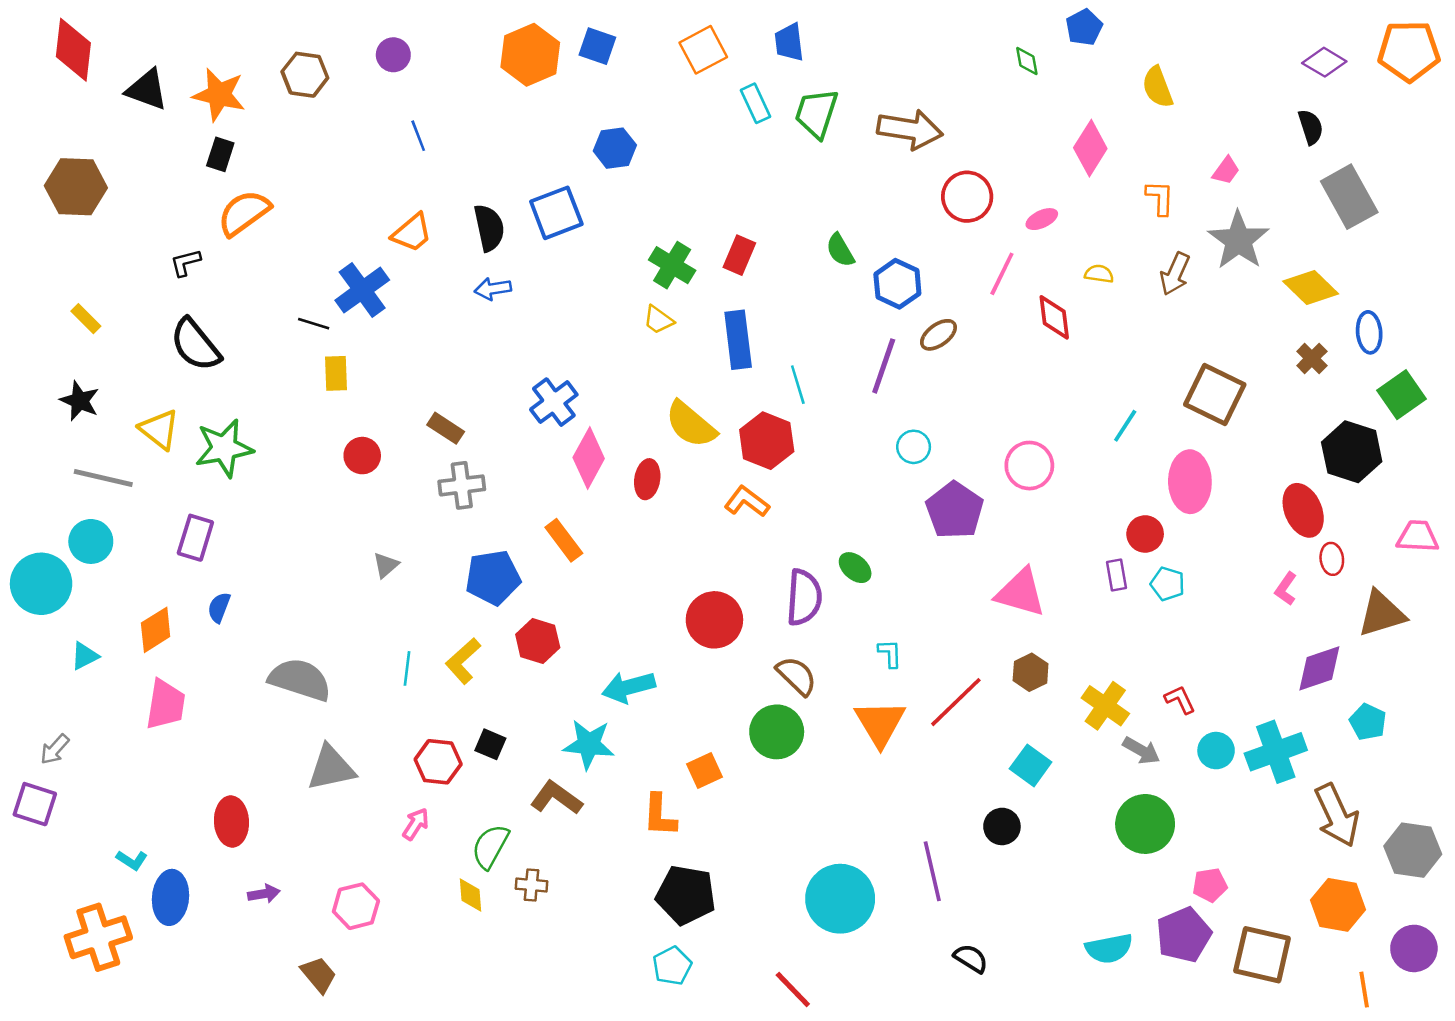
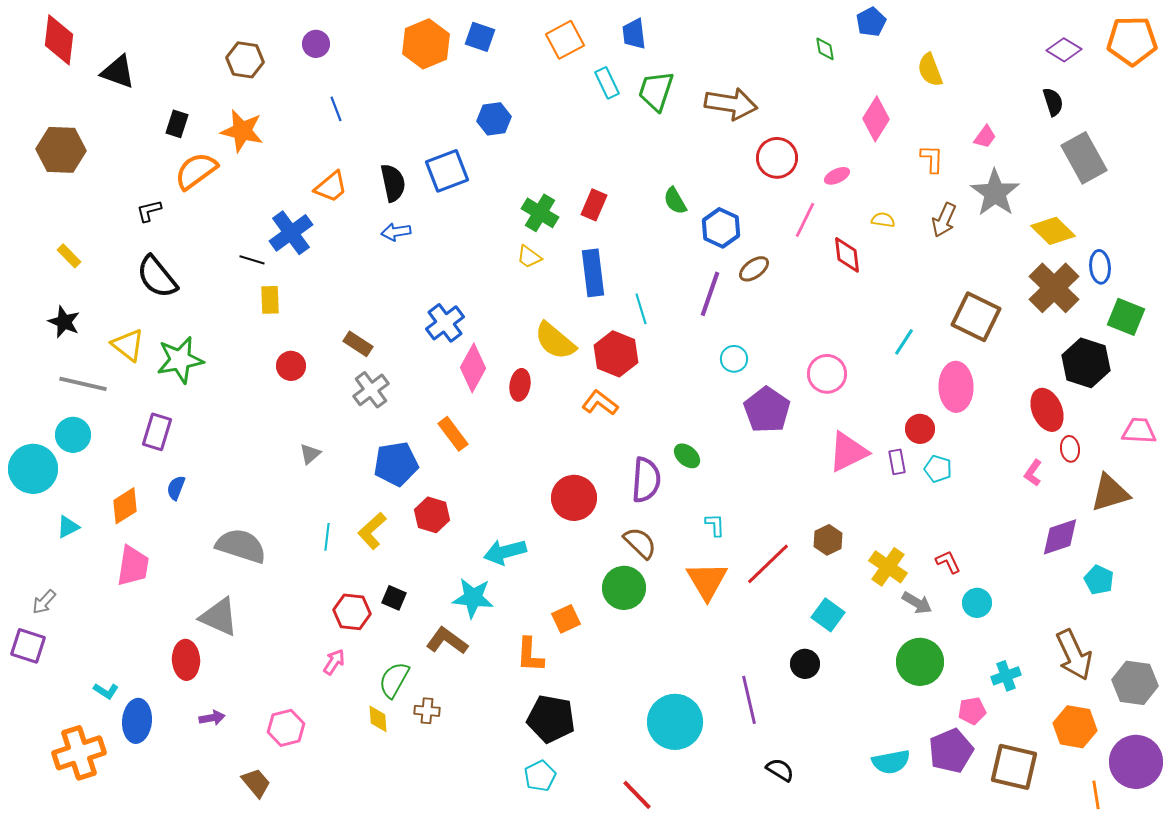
orange star: (219, 95) -> (242, 131), moved
brown cross: (1312, 358) -> (1054, 288), size x2.0
green square: (1402, 395) -> (1126, 317), turned -33
gray cross: (462, 485) -> (371, 390), turned -30
pink triangle: (1021, 592) -> (848, 452), moved, turned -42
cyan cross: (1276, 752) -> (1006, 676), moved, size x0.6
gray triangle: (331, 768) -> (219, 617), moved, turned 36
purple circle: (1414, 948) -> (1136, 762), size x1.4

